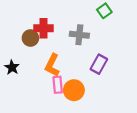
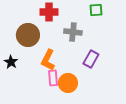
green square: (104, 11) -> (96, 10), turned 32
red cross: (43, 28) -> (49, 12), moved
brown circle: (30, 38) -> (28, 35), size x1.5

